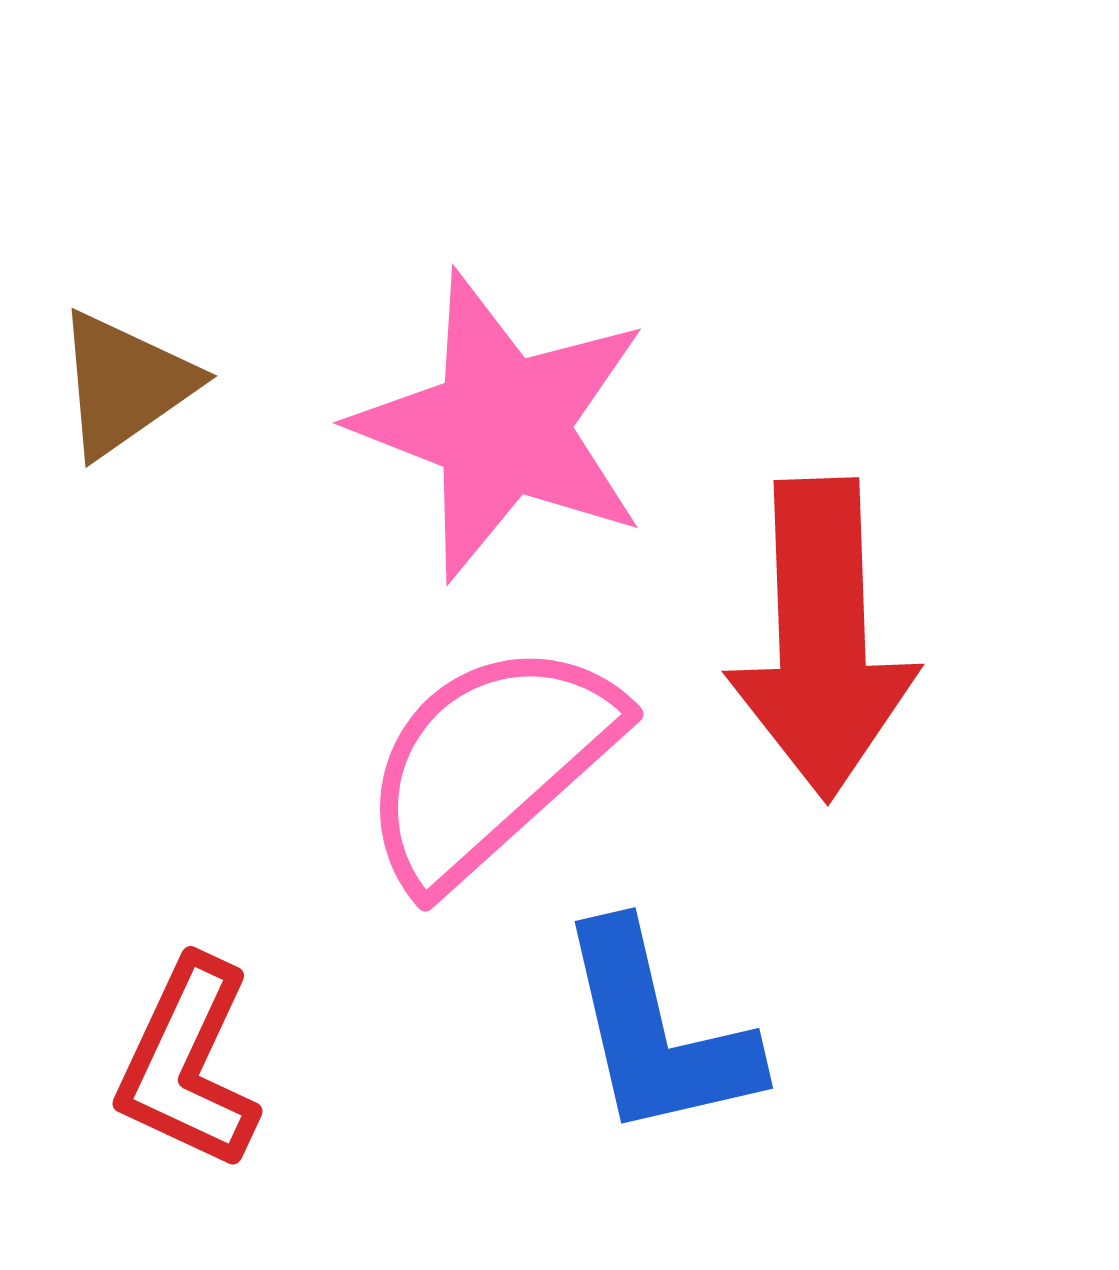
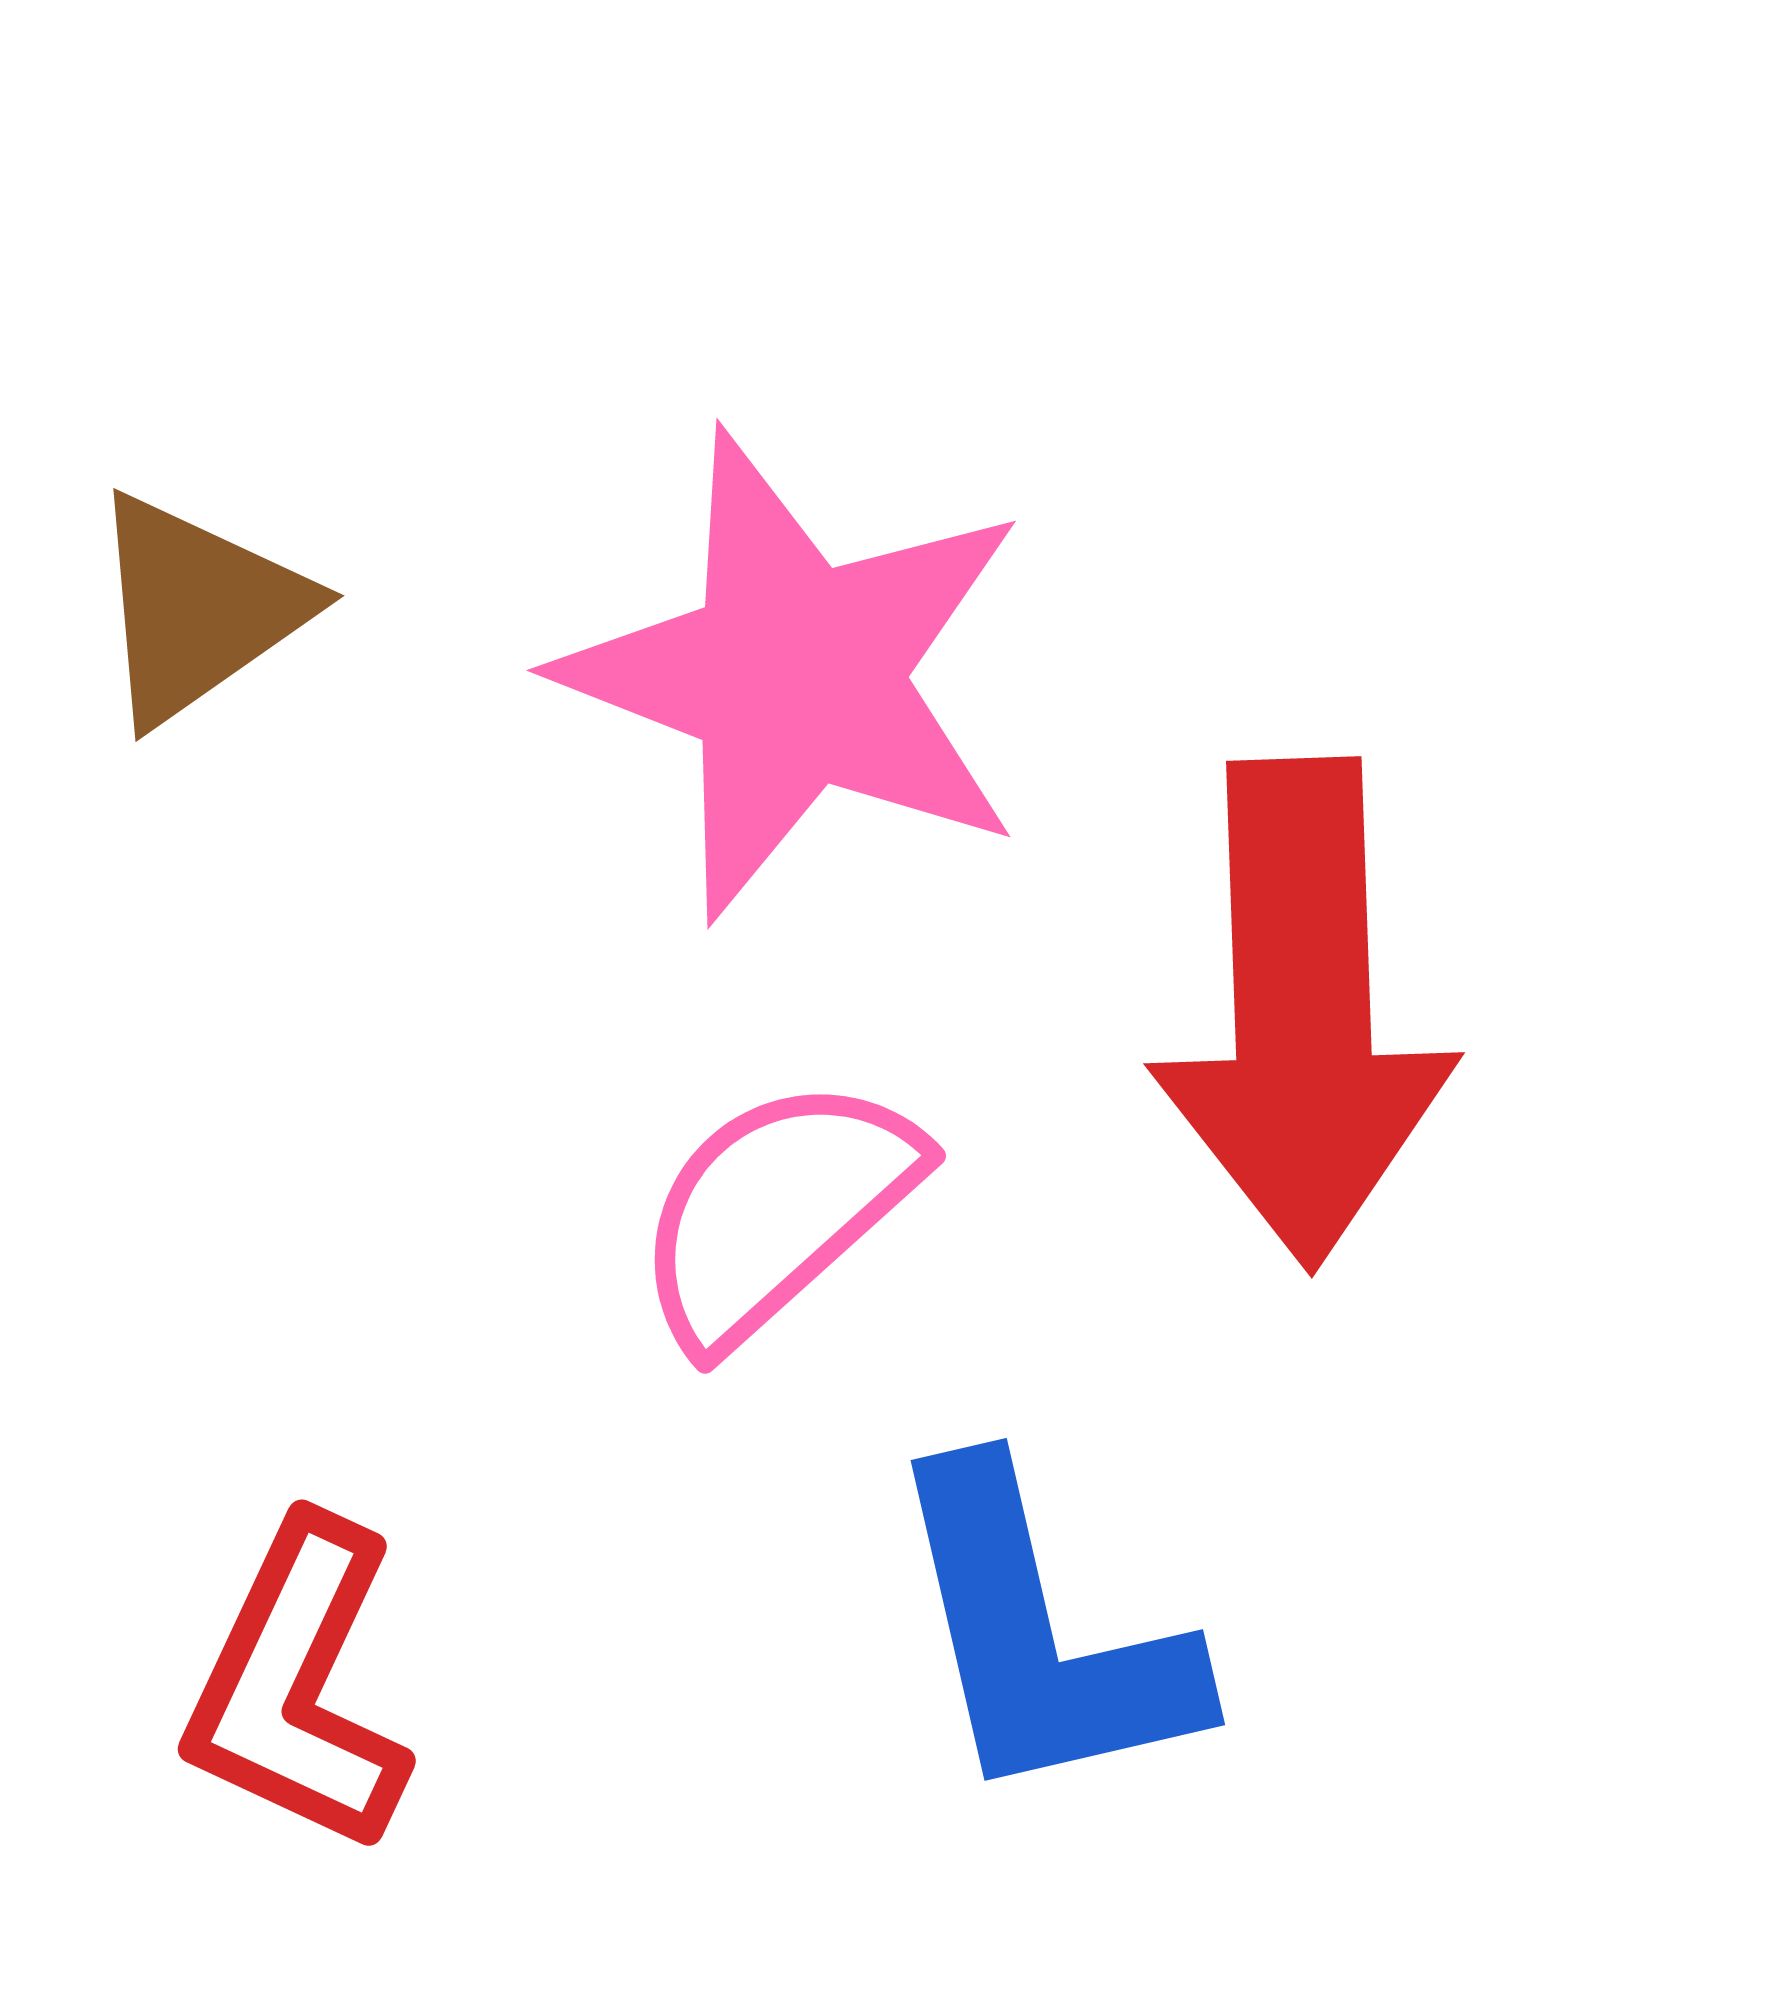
pink semicircle: (490, 764) -> (776, 1211), size x0.7

